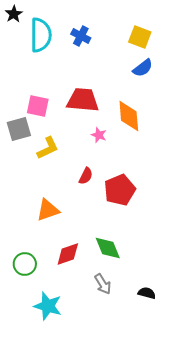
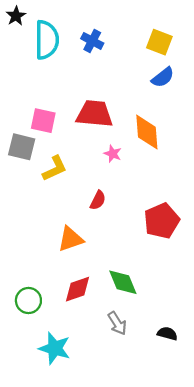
gray square: (19, 129) -> (22, 147), turned 30
red pentagon: (120, 190) -> (162, 221), moved
orange triangle: (48, 210) -> (71, 239), moved

